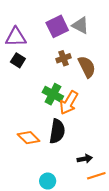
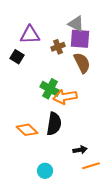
purple square: (57, 26) -> (80, 39), moved, turned 30
purple triangle: (16, 37) -> (30, 35), moved
brown cross: (63, 58) -> (58, 47), moved
orange arrow: (69, 103) -> (65, 97), turned 50

